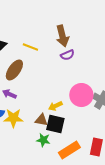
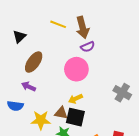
yellow line: (30, 47) -> (58, 24), moved
pink circle: (81, 95) -> (76, 69), moved
yellow star: (13, 118) -> (41, 120), moved

